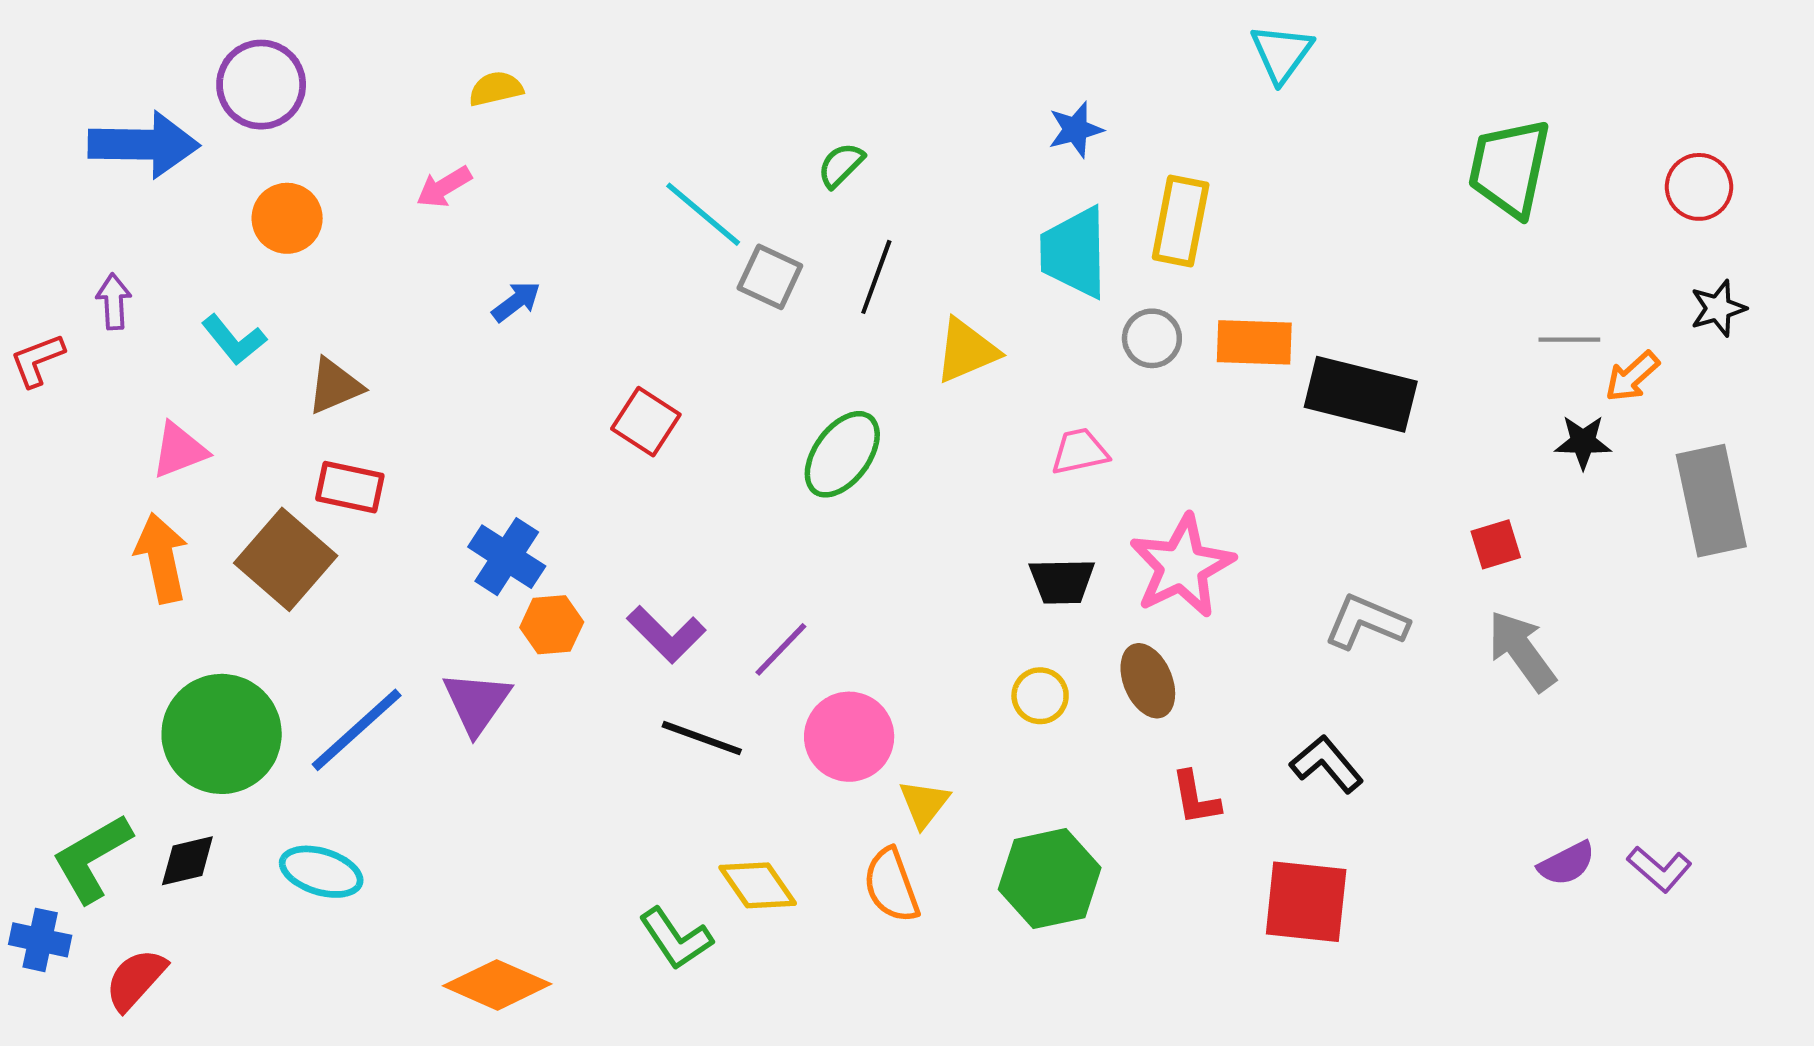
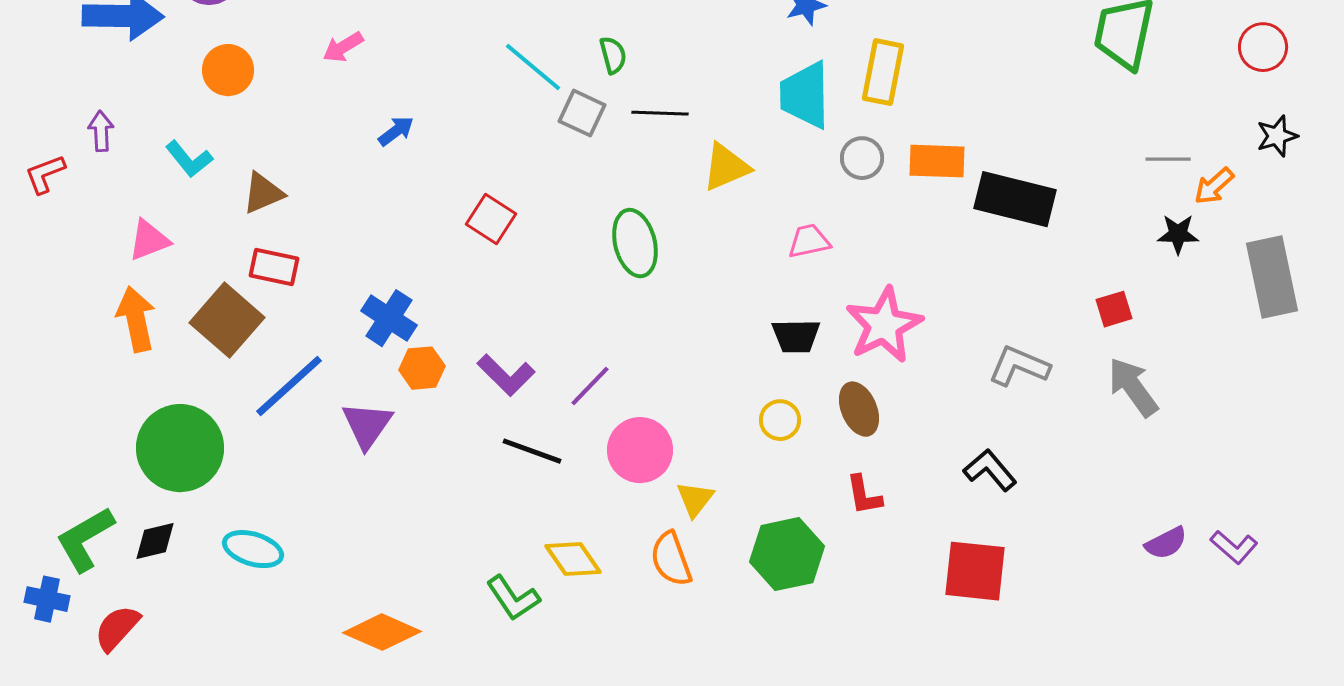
green semicircle: (841, 165) -> (613, 55), moved, turned 120
black line: (876, 277) -> (660, 113), turned 72
green ellipse: (842, 454) -> (635, 243), turned -50
blue line: (357, 730) -> (289, 386), moved
red L-shape: (1196, 798) -> (864, 495), moved

